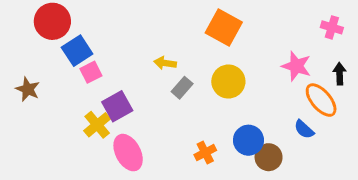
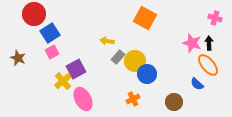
pink square: (91, 72) -> (52, 52), moved
black arrow: (340, 74) -> (209, 43), moved
yellow circle: (228, 82) -> (135, 61), moved
blue circle: (248, 140) -> (147, 74), moved

